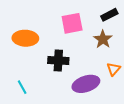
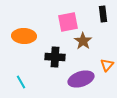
black rectangle: (109, 15) -> (103, 14), turned -70
brown star: (103, 39) -> (83, 41), moved

